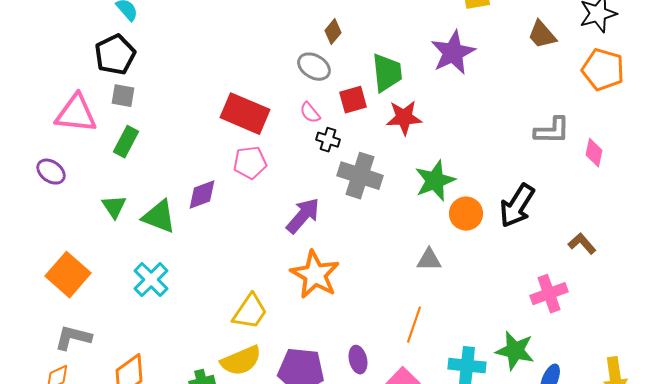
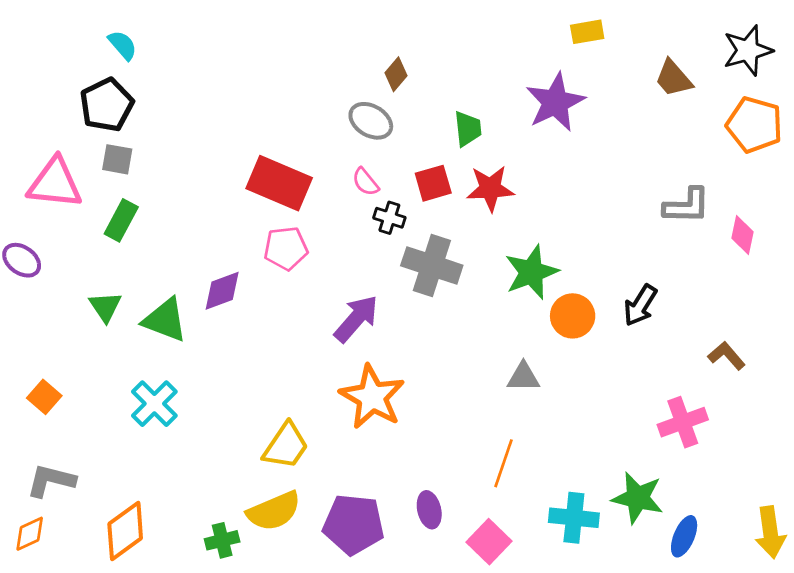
green trapezoid: (387, 73) -> (468, 129), size x0.7
red square: (353, 100) -> (433, 183), moved
black arrow: (517, 206) -> (640, 305), size x0.7
orange square: (68, 275) -> (44, 397), size x0.6

